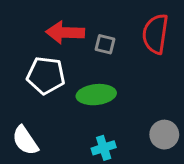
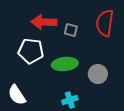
gray circle: (164, 135) -> (98, 74), moved

